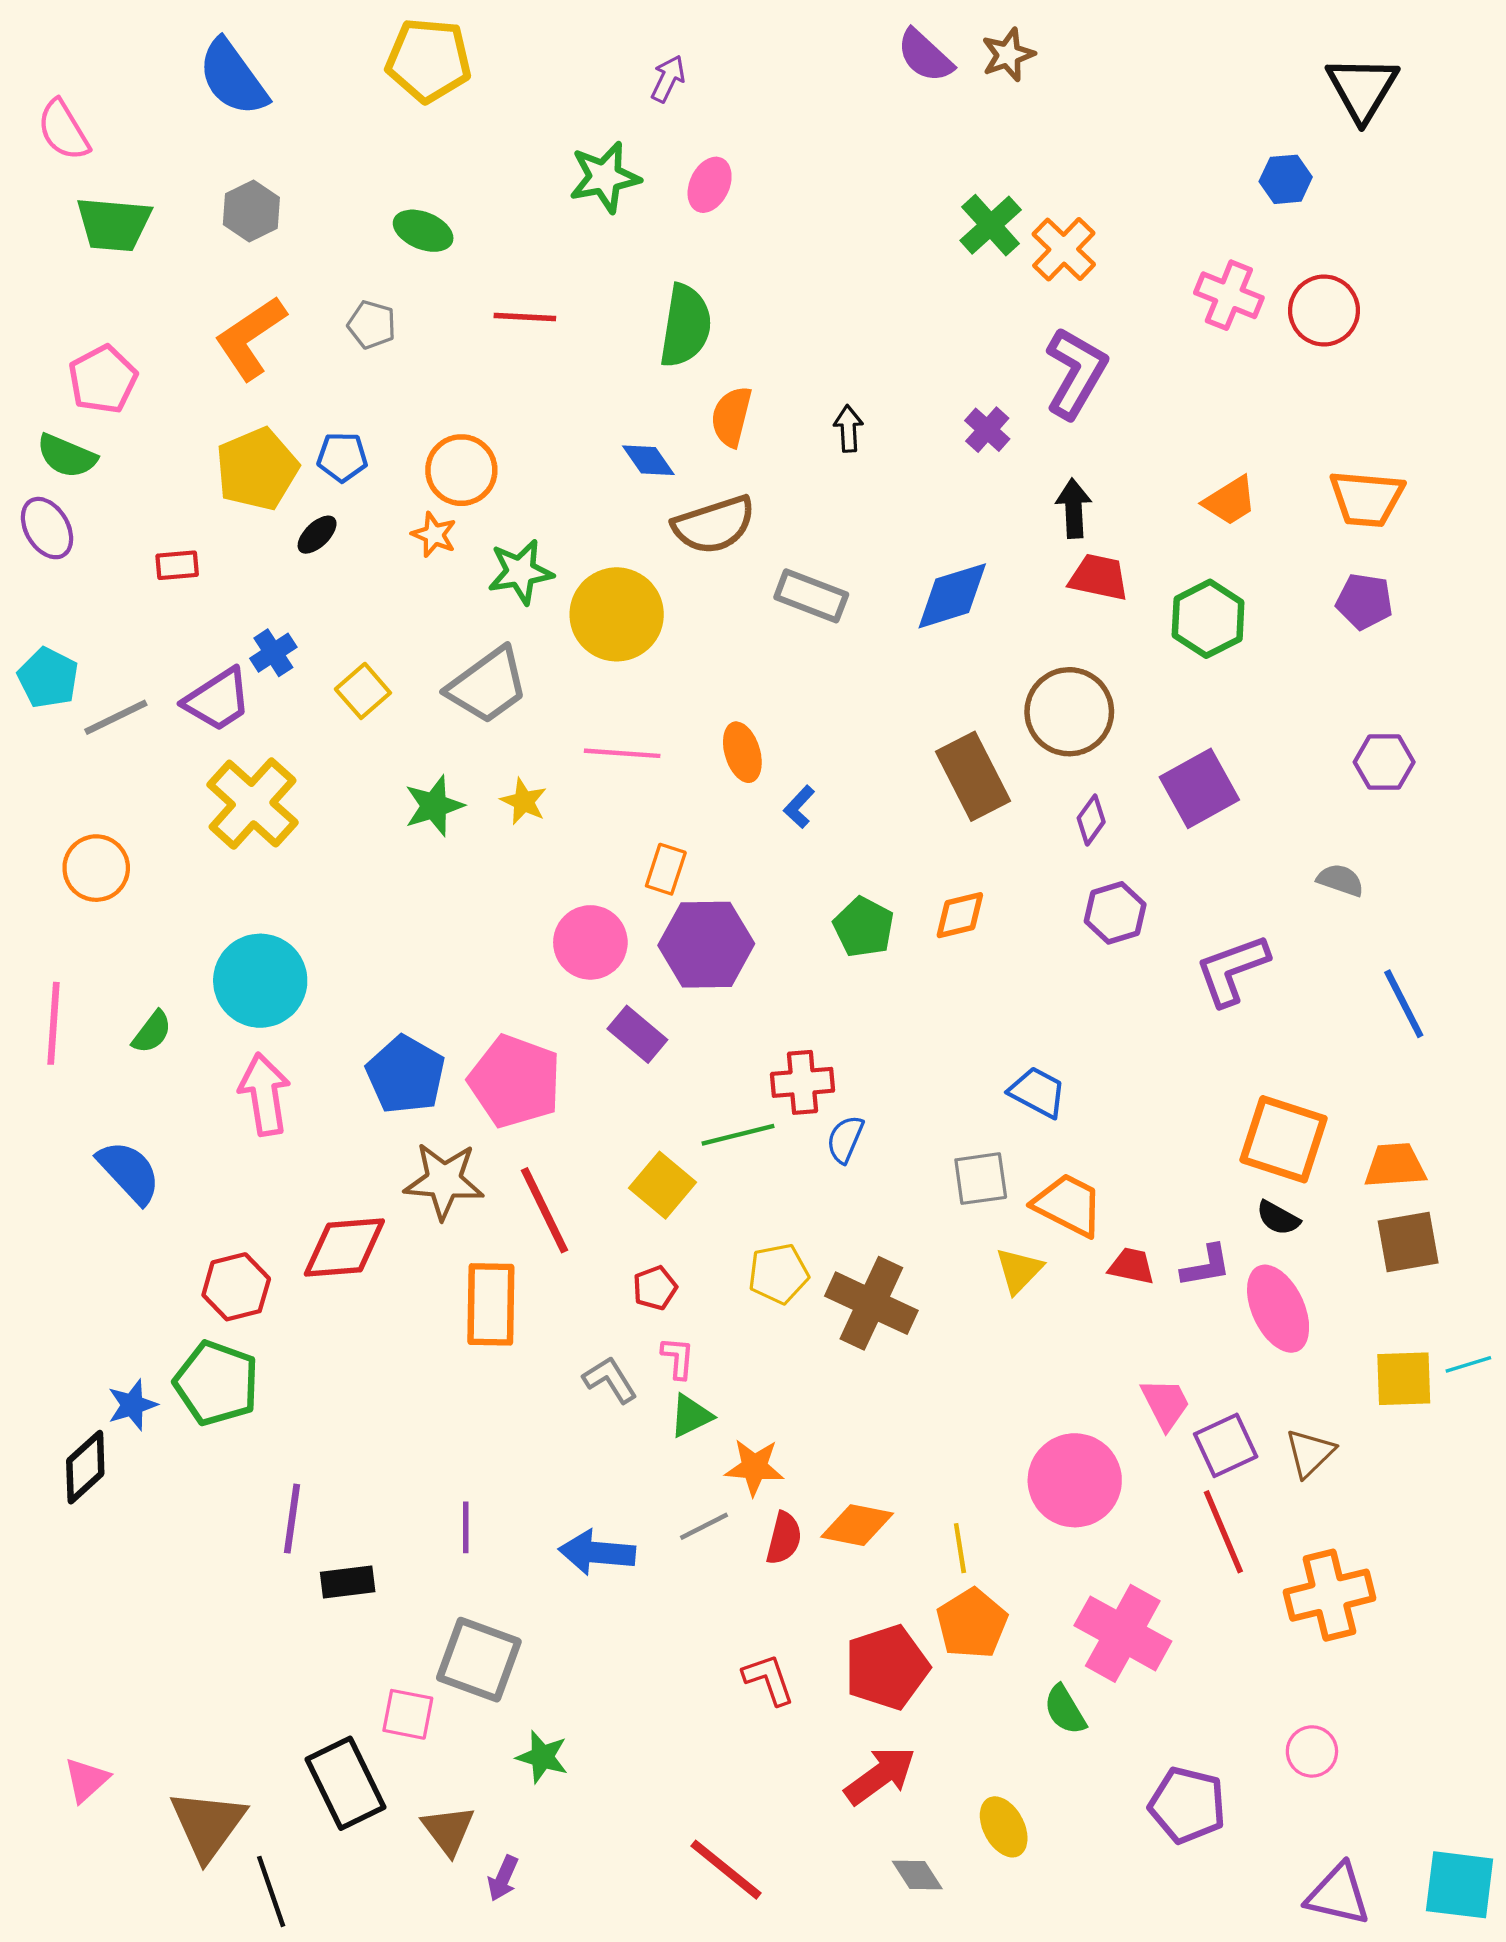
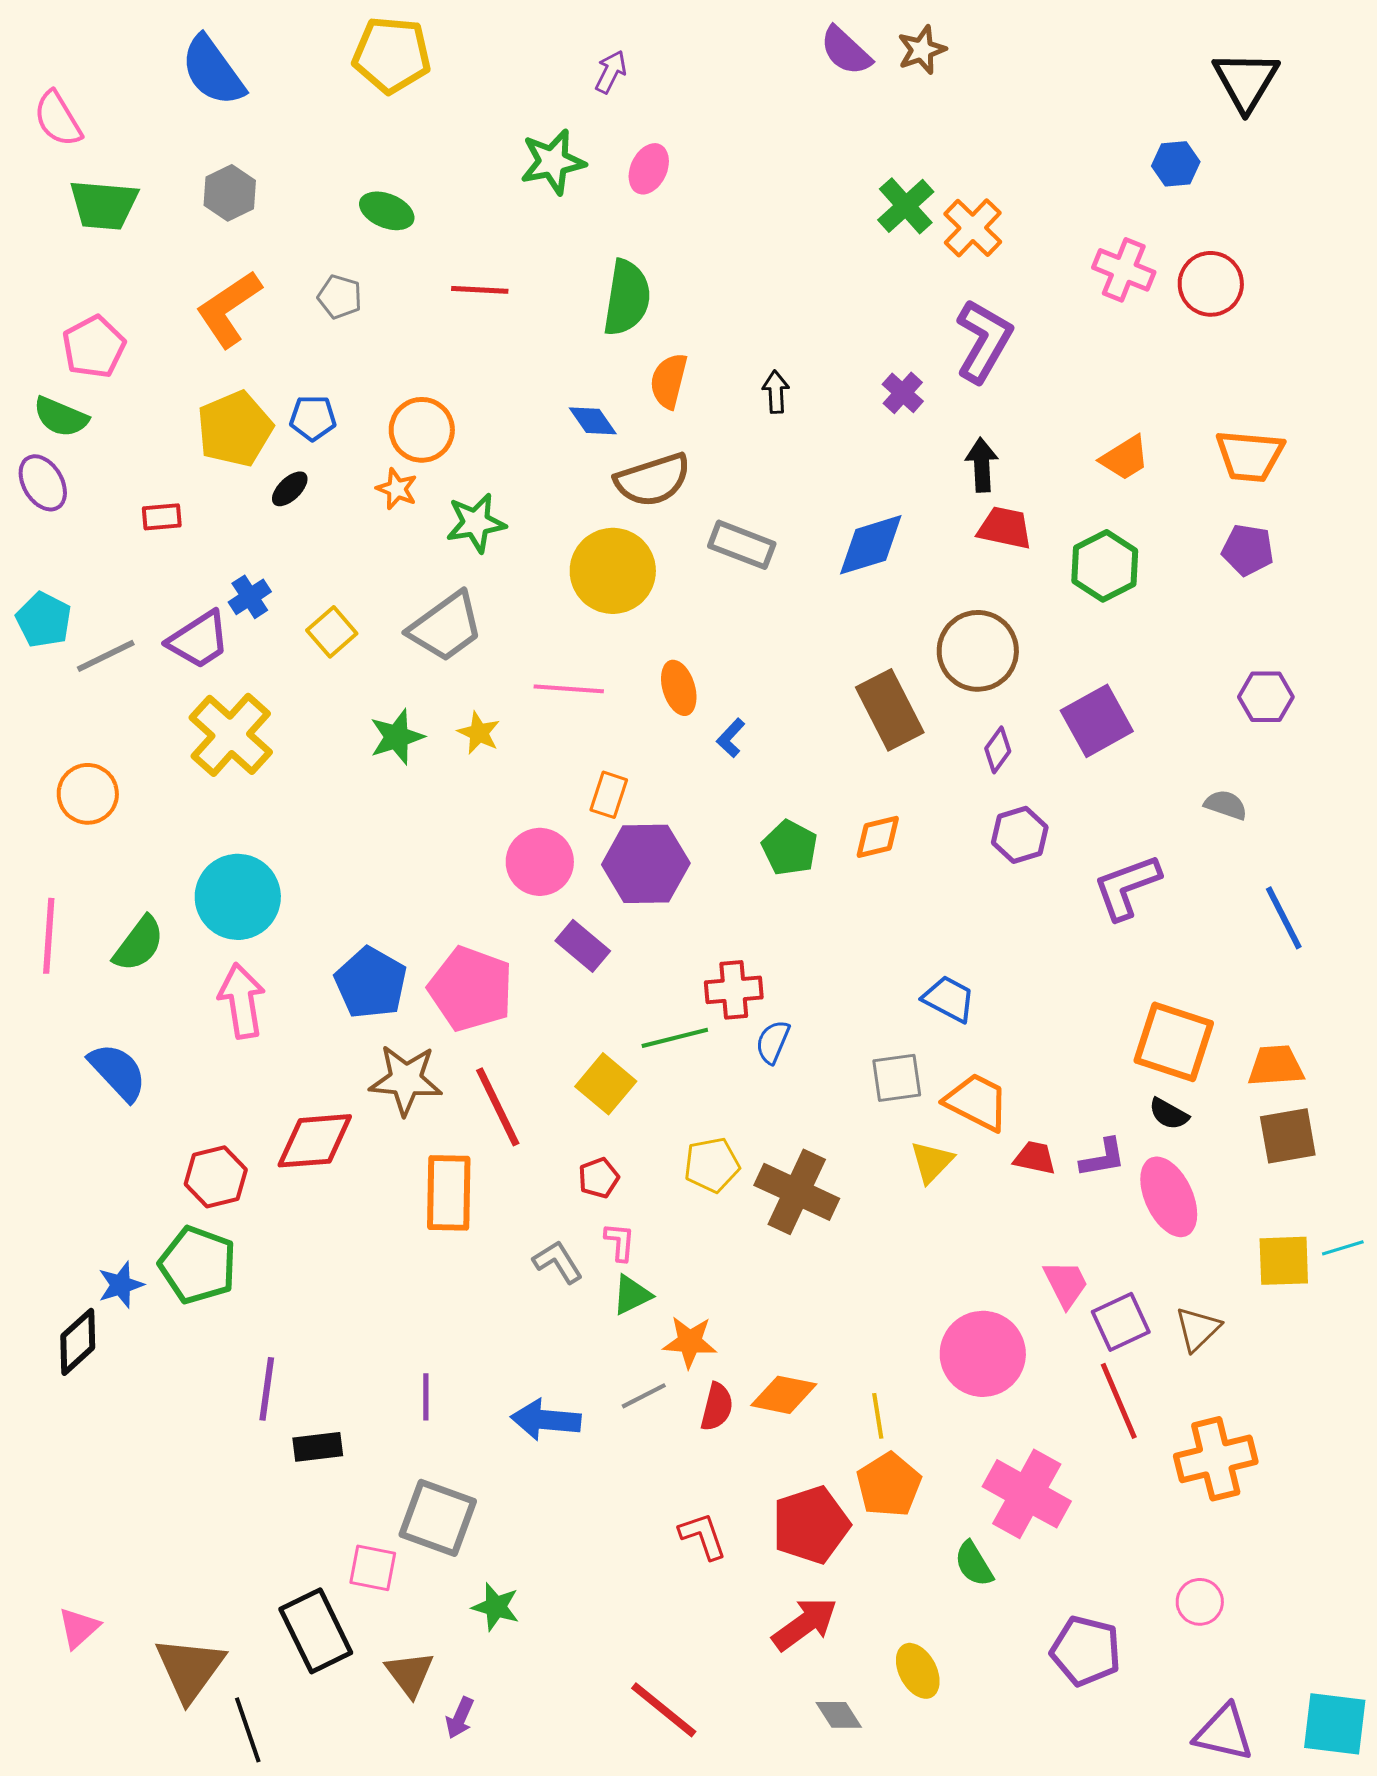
yellow circle: (617, 614) -> (613, 571), moved
green semicircle: (152, 1032) -> (139, 944), size x1.4

